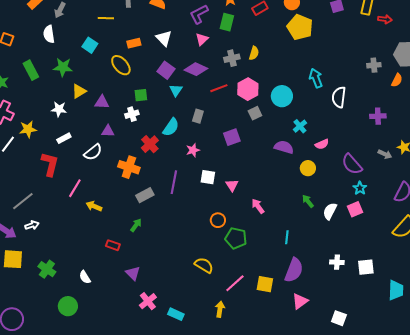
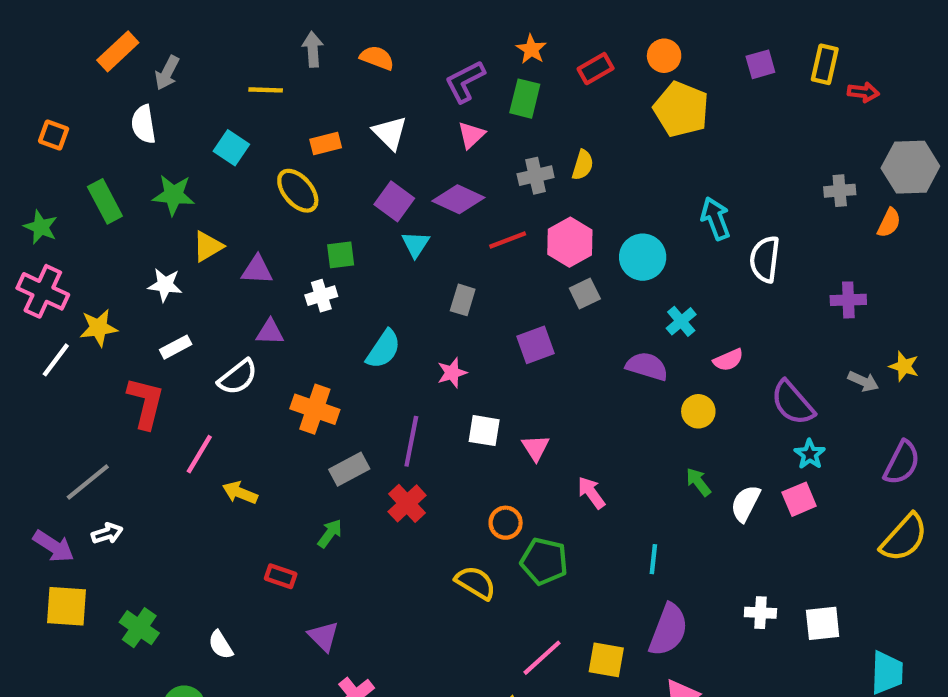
cyan semicircle: (171, 127) -> (383, 349), moved
red cross: (150, 144) -> (407, 503), moved
yellow semicircle: (204, 265) -> (476, 583), moved

